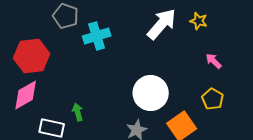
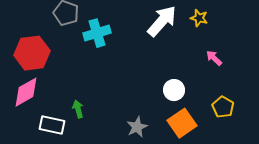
white circle: (151, 93) -> (174, 90), moved, size x0.6
yellow pentagon: (213, 99) -> (223, 107), moved

